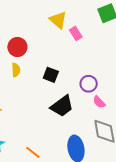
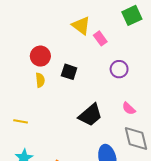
black square: (51, 75) -> (69, 72), moved
purple circle: (89, 84) -> (119, 69), moved

